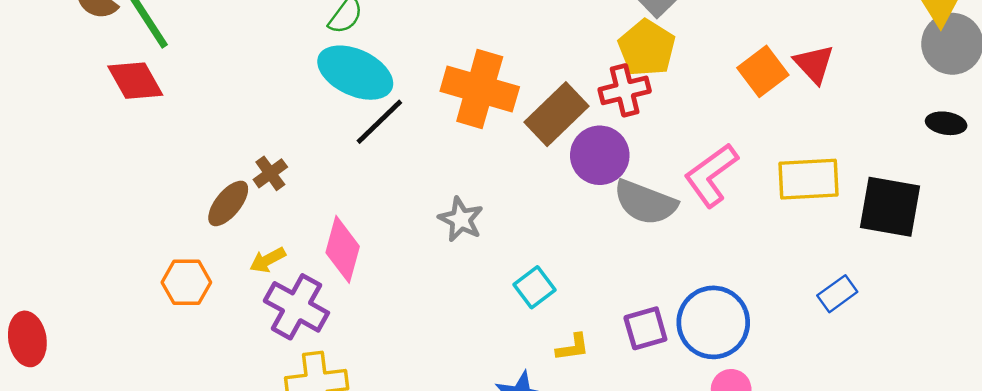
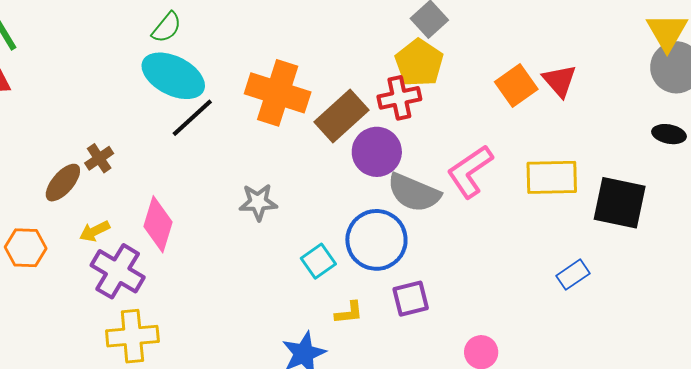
gray star: (461, 219) -> (258, 202), turned -30
blue circle: (713, 322) -> (376, 240), moved

